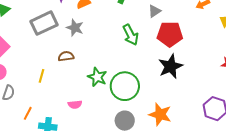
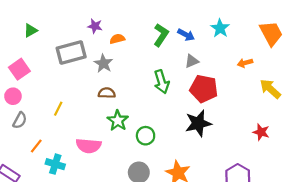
brown semicircle: (66, 56) -> (107, 93), moved
green circle: (125, 86) -> (146, 136), size x0.6
pink semicircle: (75, 104) -> (89, 146), size x1.6

